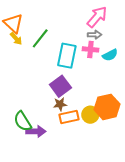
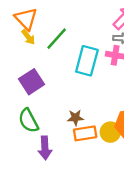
purple square: (60, 86) -> (31, 82), moved
green semicircle: (23, 121) -> (28, 121), moved
purple arrow: (36, 131) -> (45, 148), turned 84

